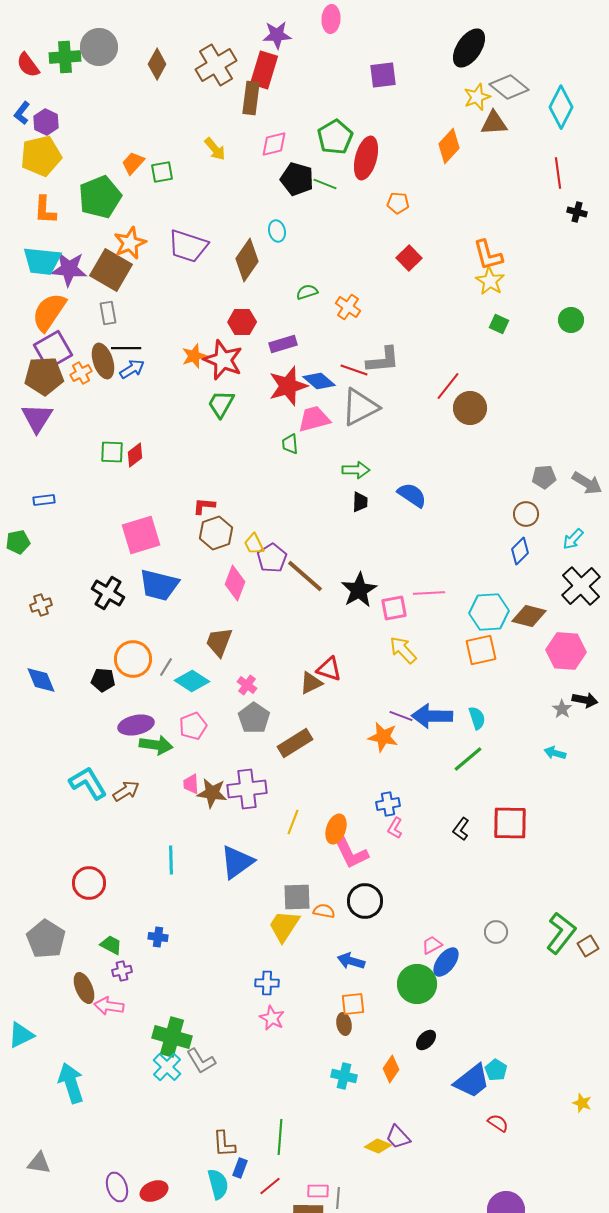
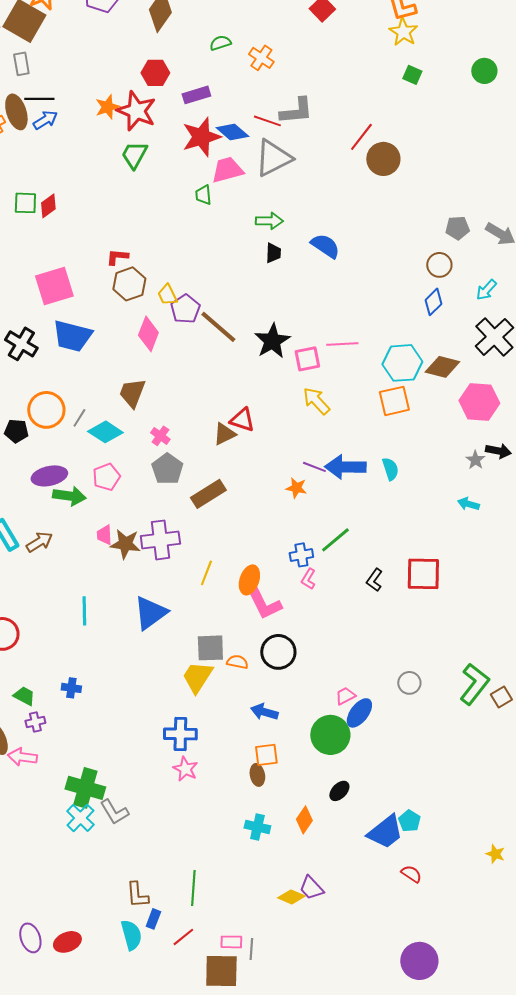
orange star: (383, 737) -> (296, 488), size x0.7
green line: (468, 759) -> (335, 540), moved
blue cross: (267, 983) -> (180, 734), size x1.4

